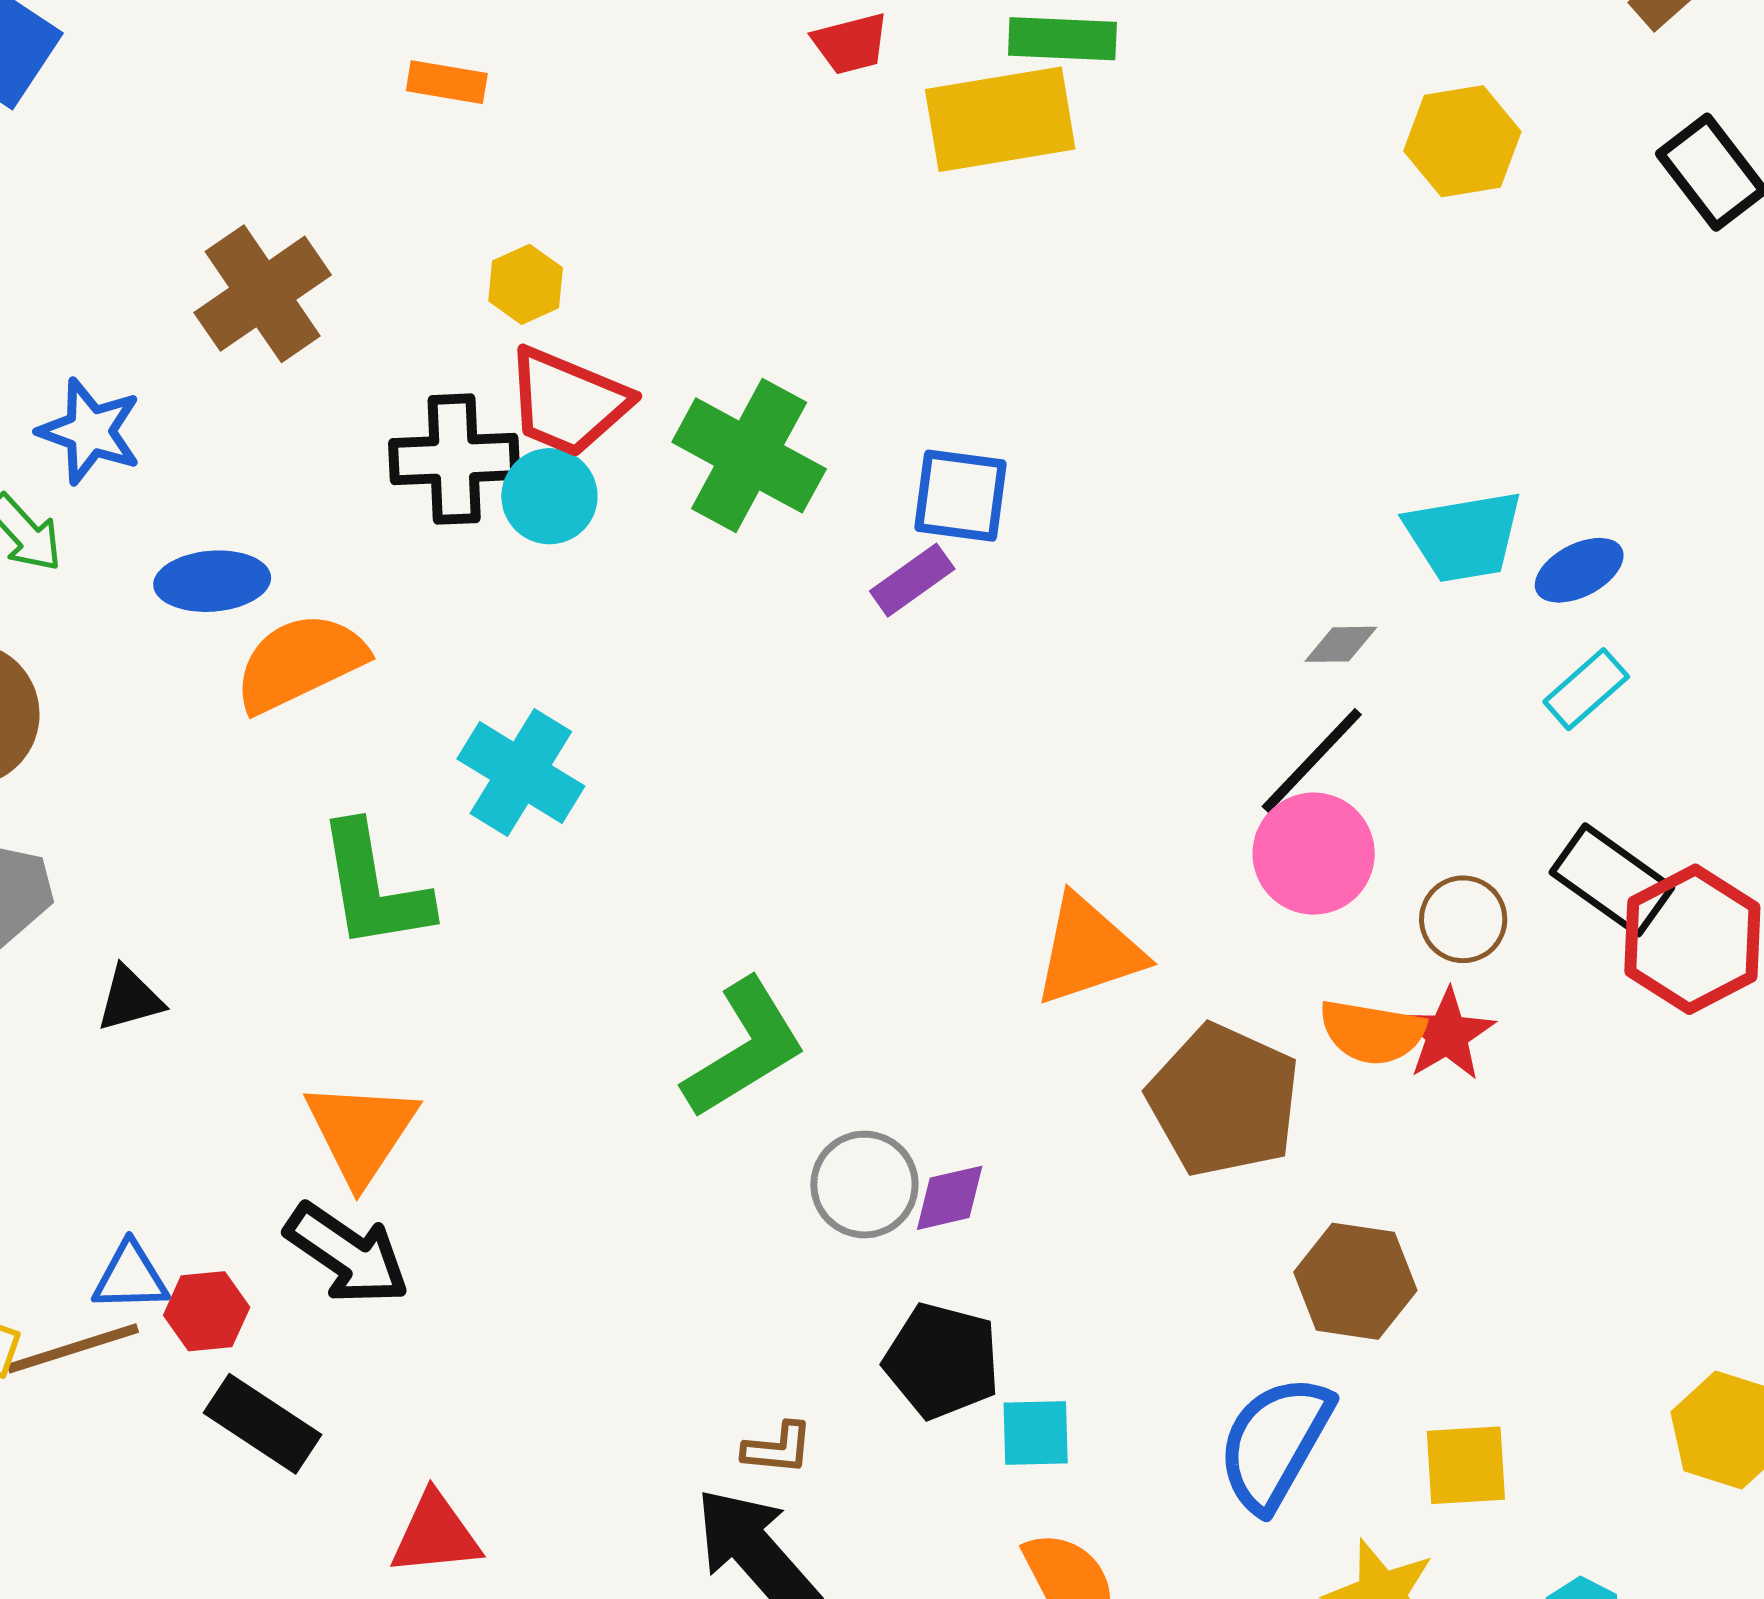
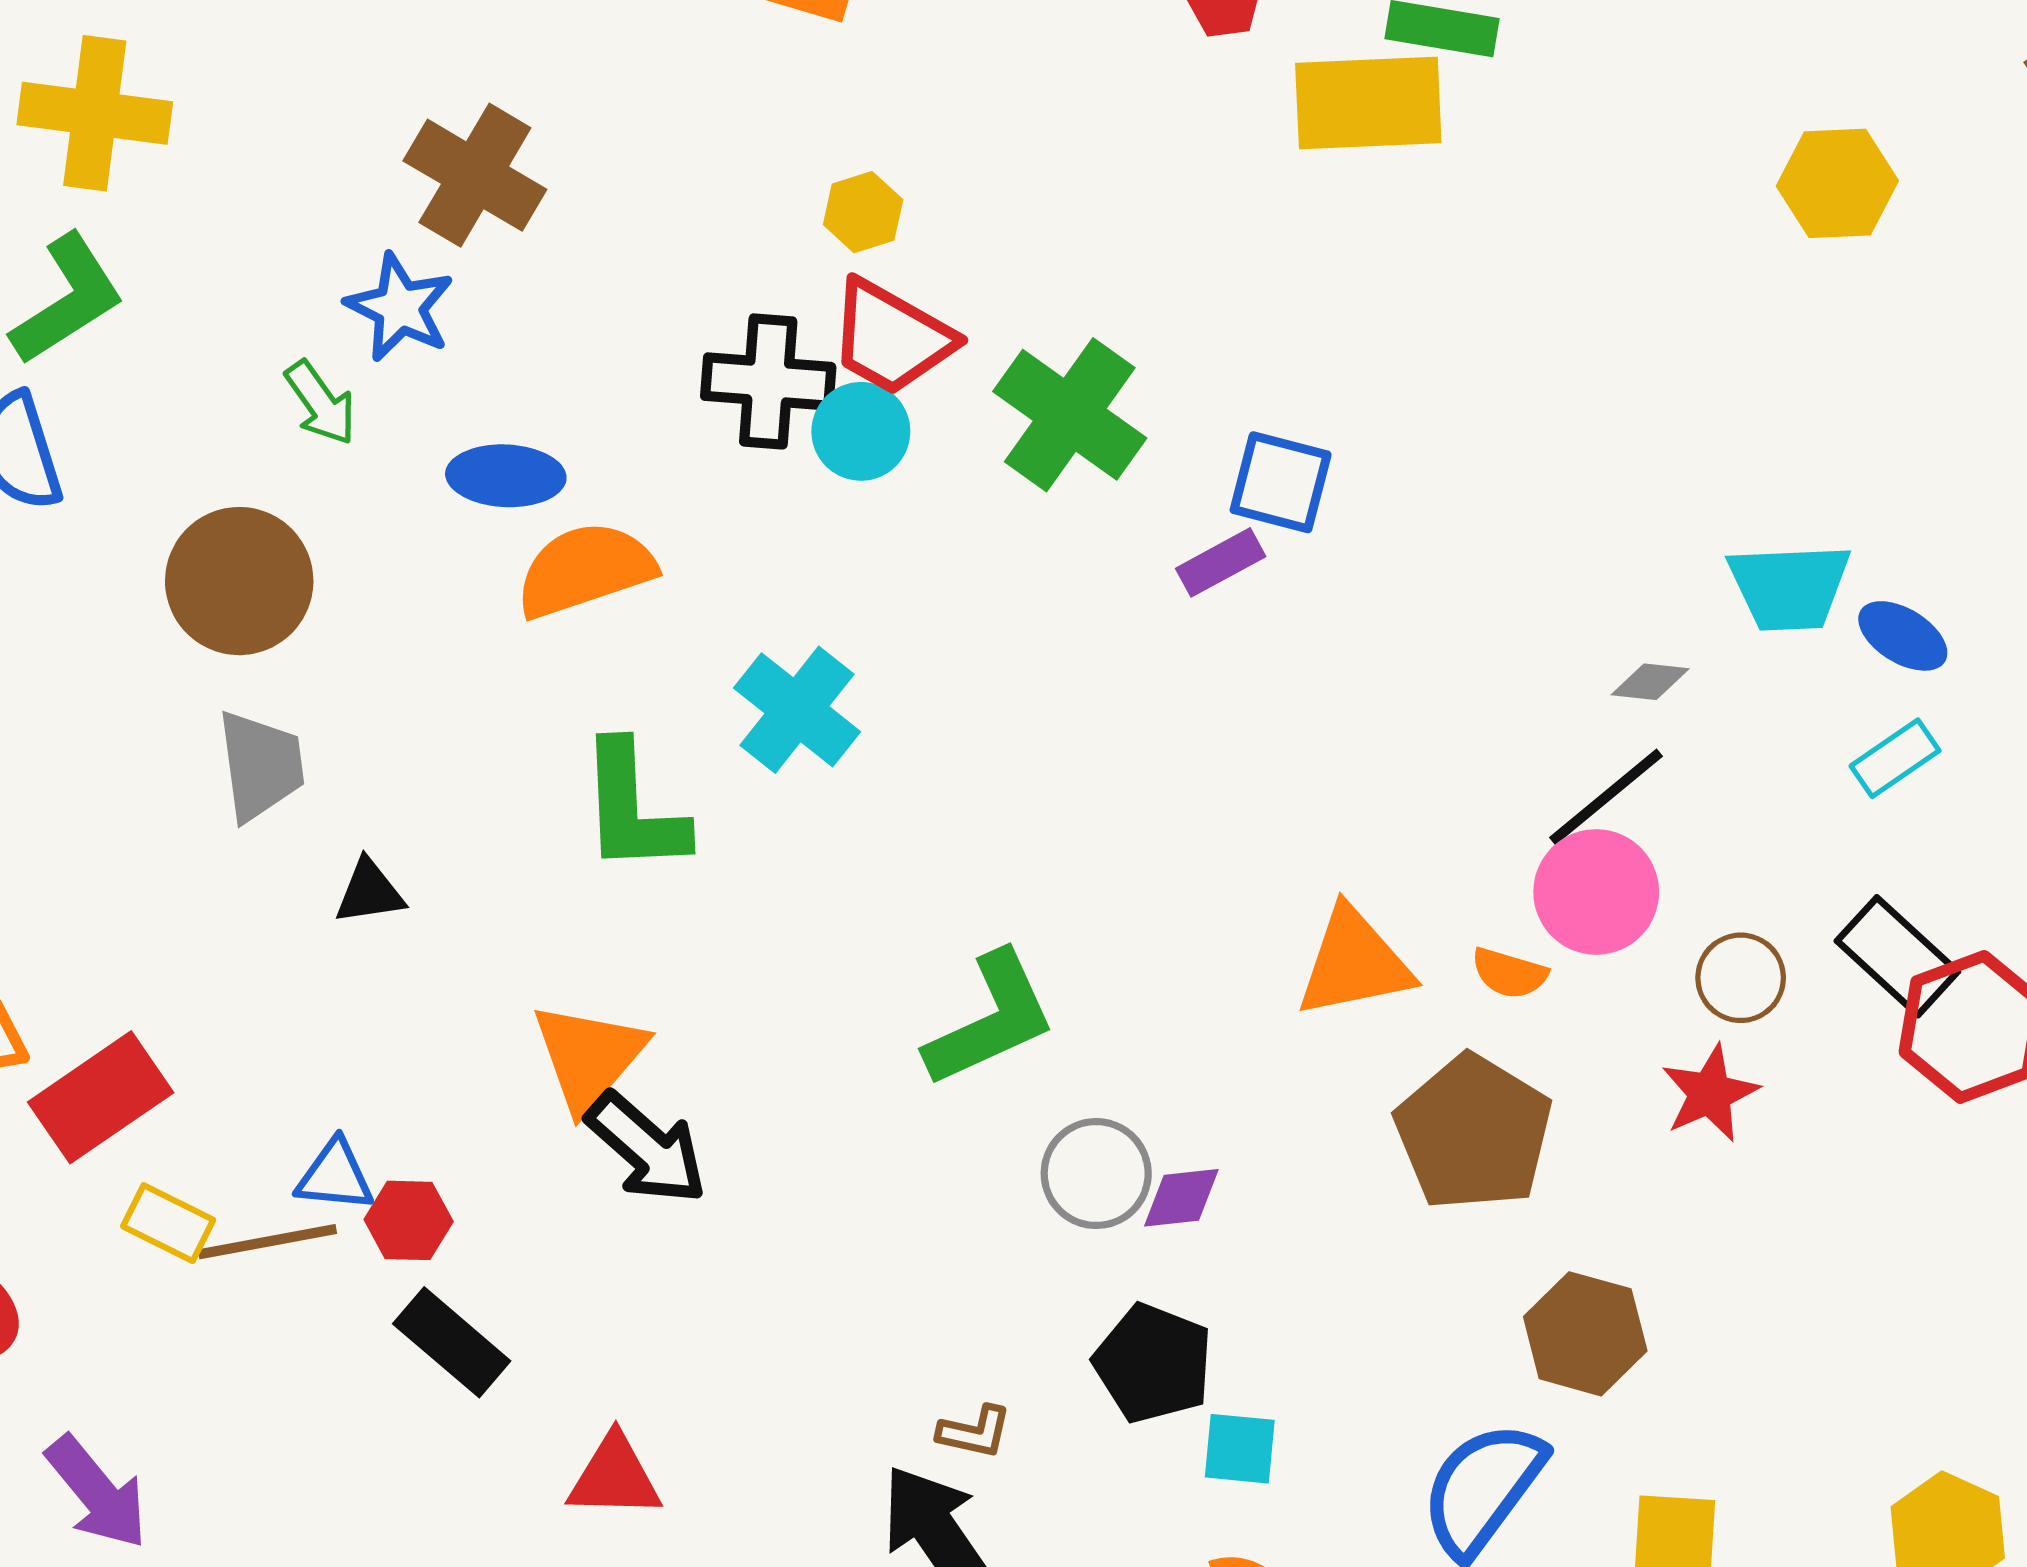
brown cross: (263, 294) -> (475, 175), moved, turned -32
blue ellipse: (1579, 570) -> (1903, 636), turned 52
orange semicircle: (1372, 1032) -> (1509, 973), moved, size x0.7
black arrow: (347, 1254) -> (647, 1148), moved

